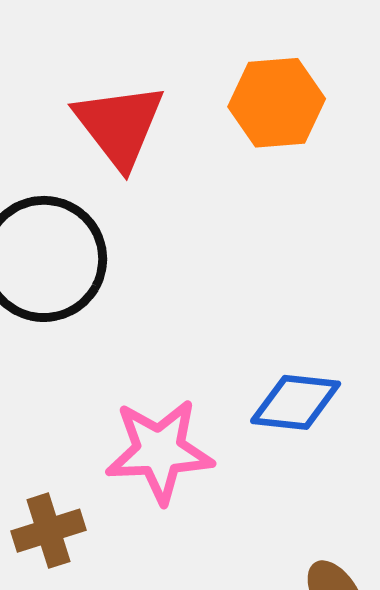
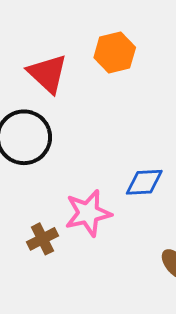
brown cross: (49, 531) -> (43, 239), moved

